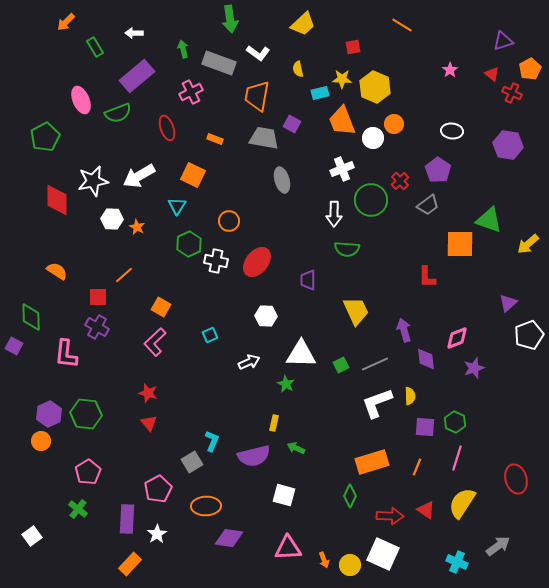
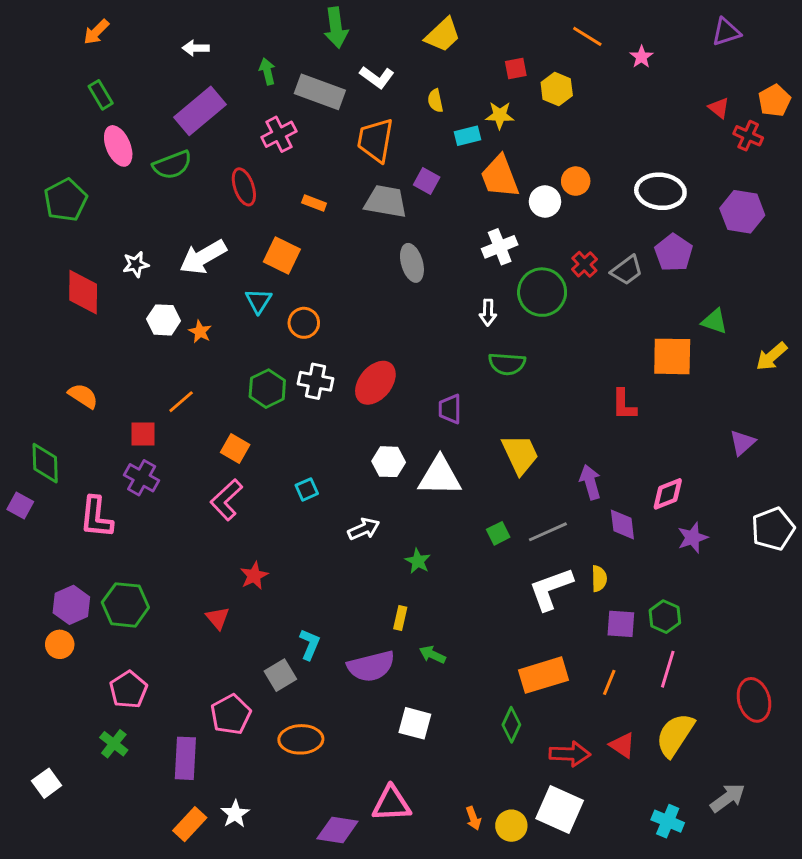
purple triangle: (503, 41) -> (726, 32), moved
green rectangle: (95, 47) -> (101, 95), moved
pink star: (450, 70) -> (641, 57), moved
yellow hexagon: (375, 87) -> (557, 89), moved, size x0.7
white ellipse: (452, 131) -> (660, 191), size x1.5
purple pentagon: (438, 170) -> (674, 253), moved
white star: (93, 181) -> (136, 264), size x0.6
gray trapezoid: (428, 205) -> (627, 270), moved
white arrow: (334, 214) -> (488, 313), size x0.7
green triangle: (489, 220) -> (715, 321), size x0.7
orange circle: (229, 221) -> (304, 323), moved
green hexagon: (189, 244) -> (267, 389), moved
white pentagon: (529, 335) -> (773, 529), moved
white triangle: (301, 354) -> (440, 476), moved
red star: (148, 393) -> (254, 576), moved, turned 30
white star: (157, 534) -> (235, 814), moved
purple diamond: (229, 538) -> (337, 830), moved
pink triangle: (288, 548) -> (391, 804), moved

